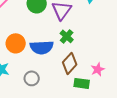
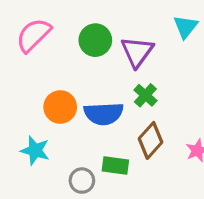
gray circle: (32, 78) -> (82, 181), moved
green rectangle: (82, 83) -> (115, 166), moved

